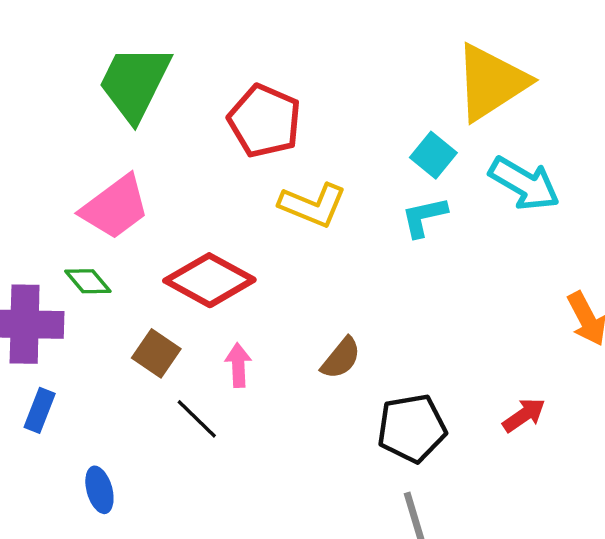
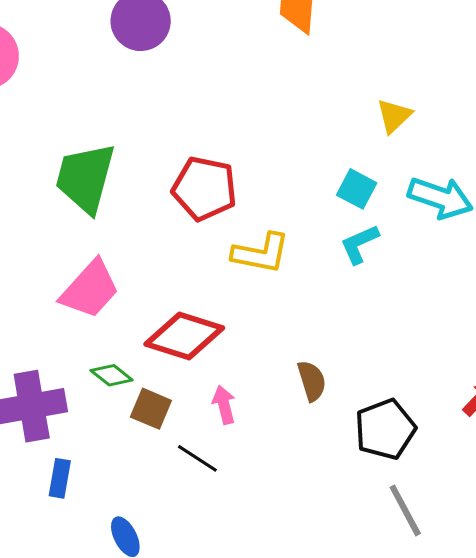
yellow triangle: (491, 82) -> (394, 116), size x0.5
green diamond: (88, 281) -> (112, 375), moved
brown semicircle: (341, 358) -> (312, 381), turned -45

